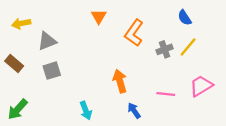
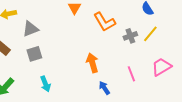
orange L-shape: (134, 33) -> (104, 22), turned -65
pink line: (166, 94) -> (131, 74), turned 63
cyan arrow: (86, 111) -> (45, 84), moved

